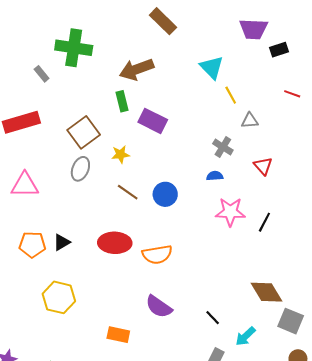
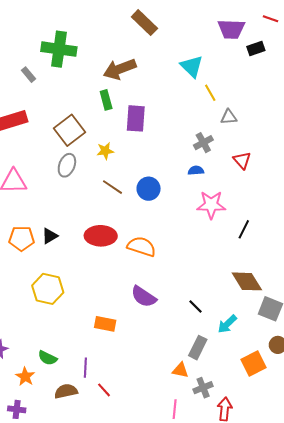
red line: (292, 94) -> (270, 19), moved
purple rectangle: (153, 121) -> (136, 118), turned 68
gray cross: (223, 147) -> (203, 143), turned 30
black line: (264, 222) -> (244, 229), moved
orange semicircle: (157, 254) -> (141, 247), turned -152

